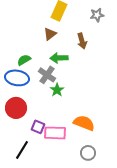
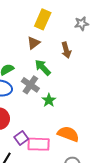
green arrow: (59, 58) -> (43, 67), turned 48
green star: (57, 90) -> (49, 100), moved
purple square: (38, 127) -> (21, 138), turned 32

